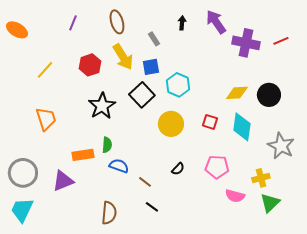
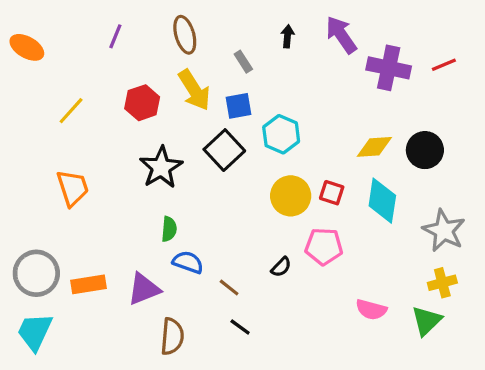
yellow circle: (171, 124) -> (291, 196), moved
orange rectangle: (83, 155) -> (88, 284), moved
pink pentagon: (217, 167) -> (324, 246), moved
yellow cross: (261, 178) -> (442, 283), moved
purple triangle: (63, 181) -> (144, 289), moved

